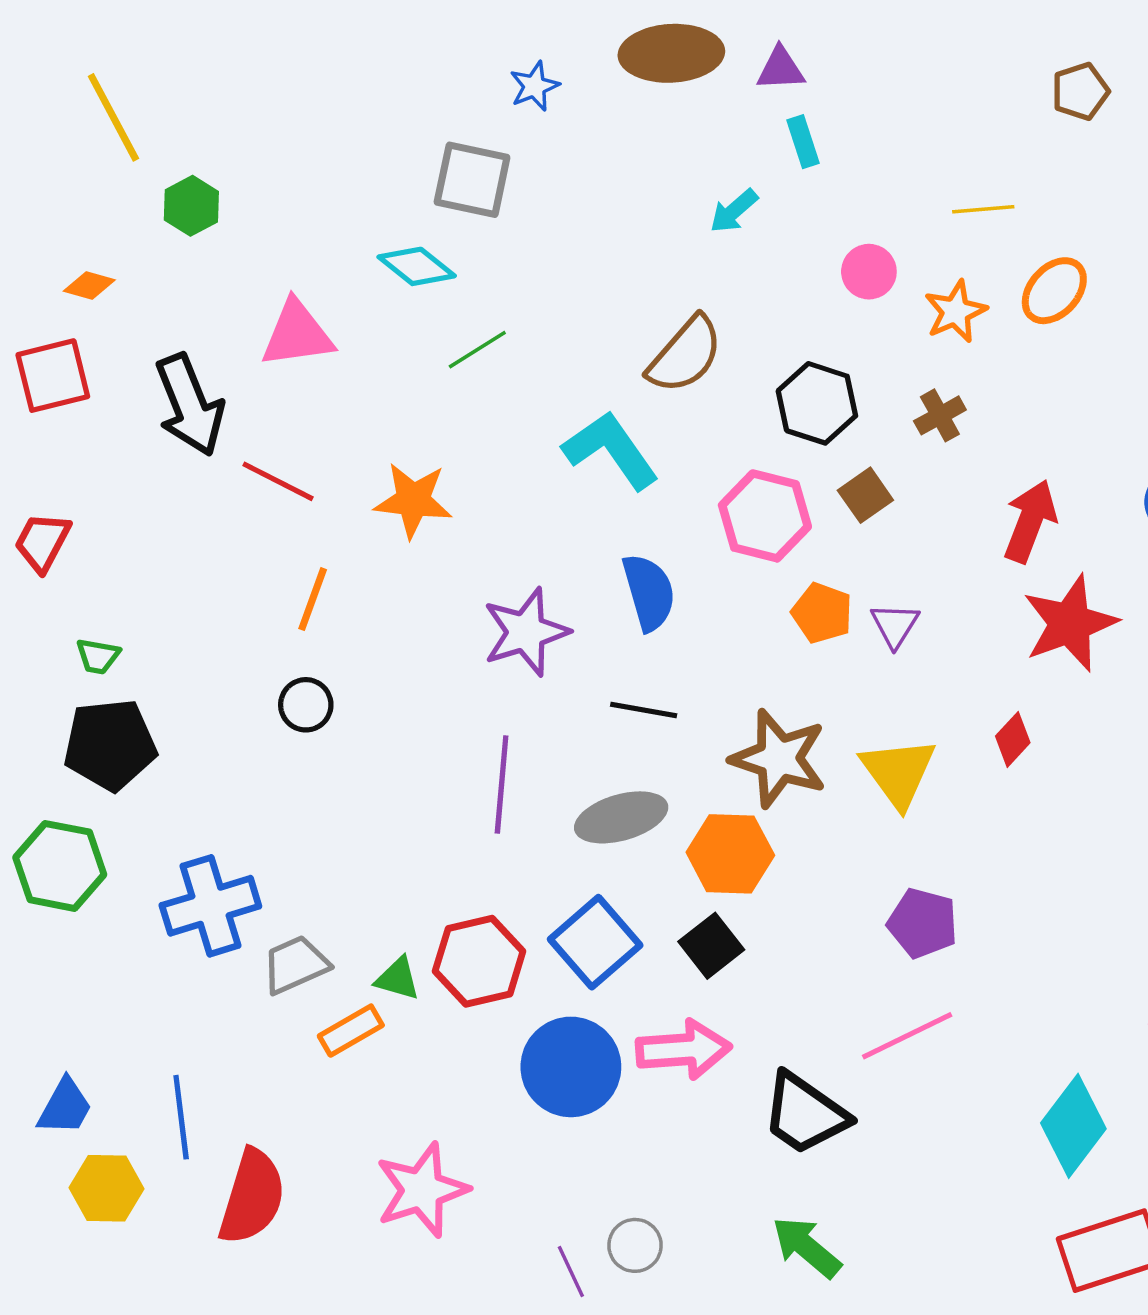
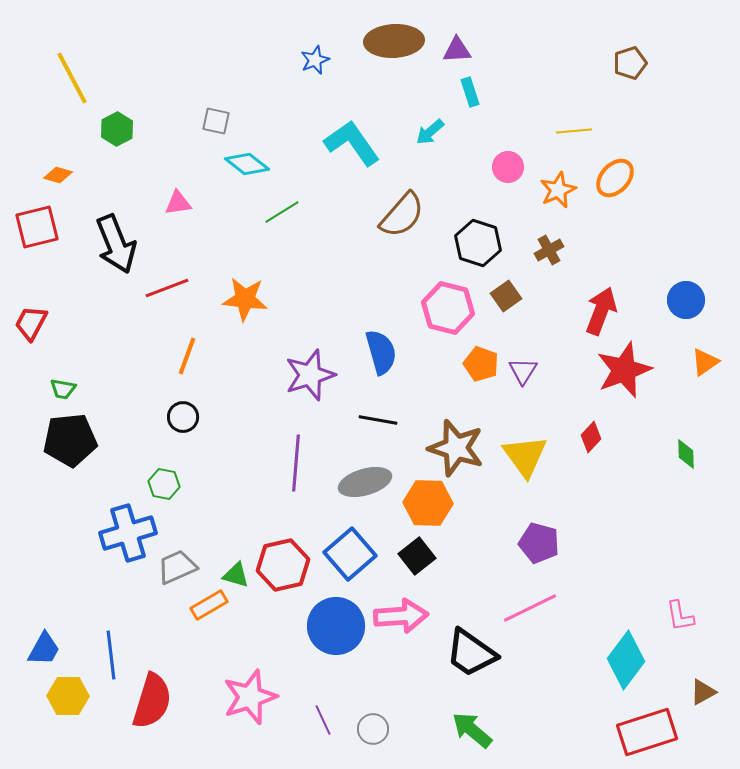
gray square: (472, 180) -> (216, 121), moved, size x0.6
pink triangle: (297, 334) -> (178, 203), size x0.6
cyan L-shape: (611, 450) -> (352, 143), moved
red line: (278, 481) -> (167, 288), turned -48
green hexagon: (60, 866) -> (164, 484), moved, size x0.6
purple line: (571, 1271) -> (323, 720), moved

